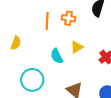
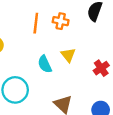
yellow triangle: (77, 47) -> (68, 55), turned -40

